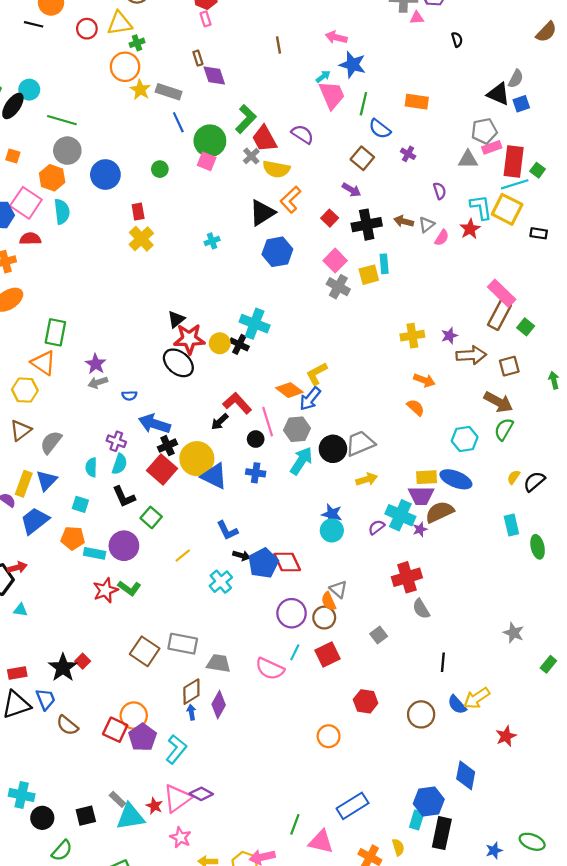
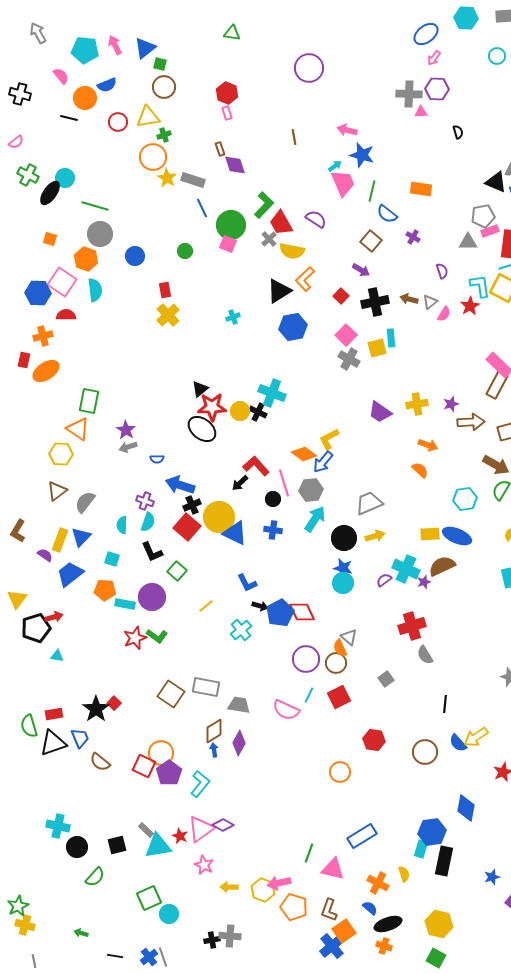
blue circle: (105, 175) -> (135, 256), size x0.7
black circle: (333, 449) -> (344, 538), moved
purple trapezoid: (421, 496) -> (380, 412), moved, turned 35

